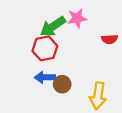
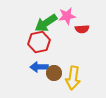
red semicircle: (110, 39) -> (82, 29), moved
yellow arrow: (98, 96) -> (73, 78), moved

